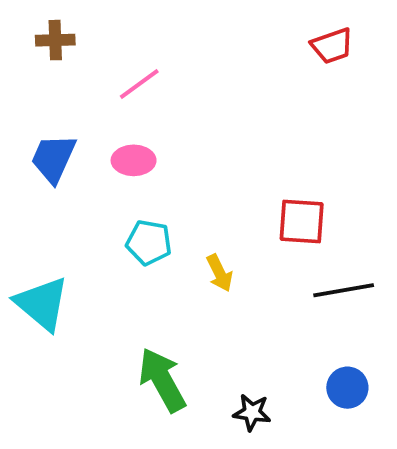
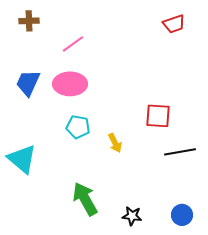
pink ellipse: (134, 160) -> (70, 84), size x1.5
blue circle: (347, 388) -> (182, 215), moved

